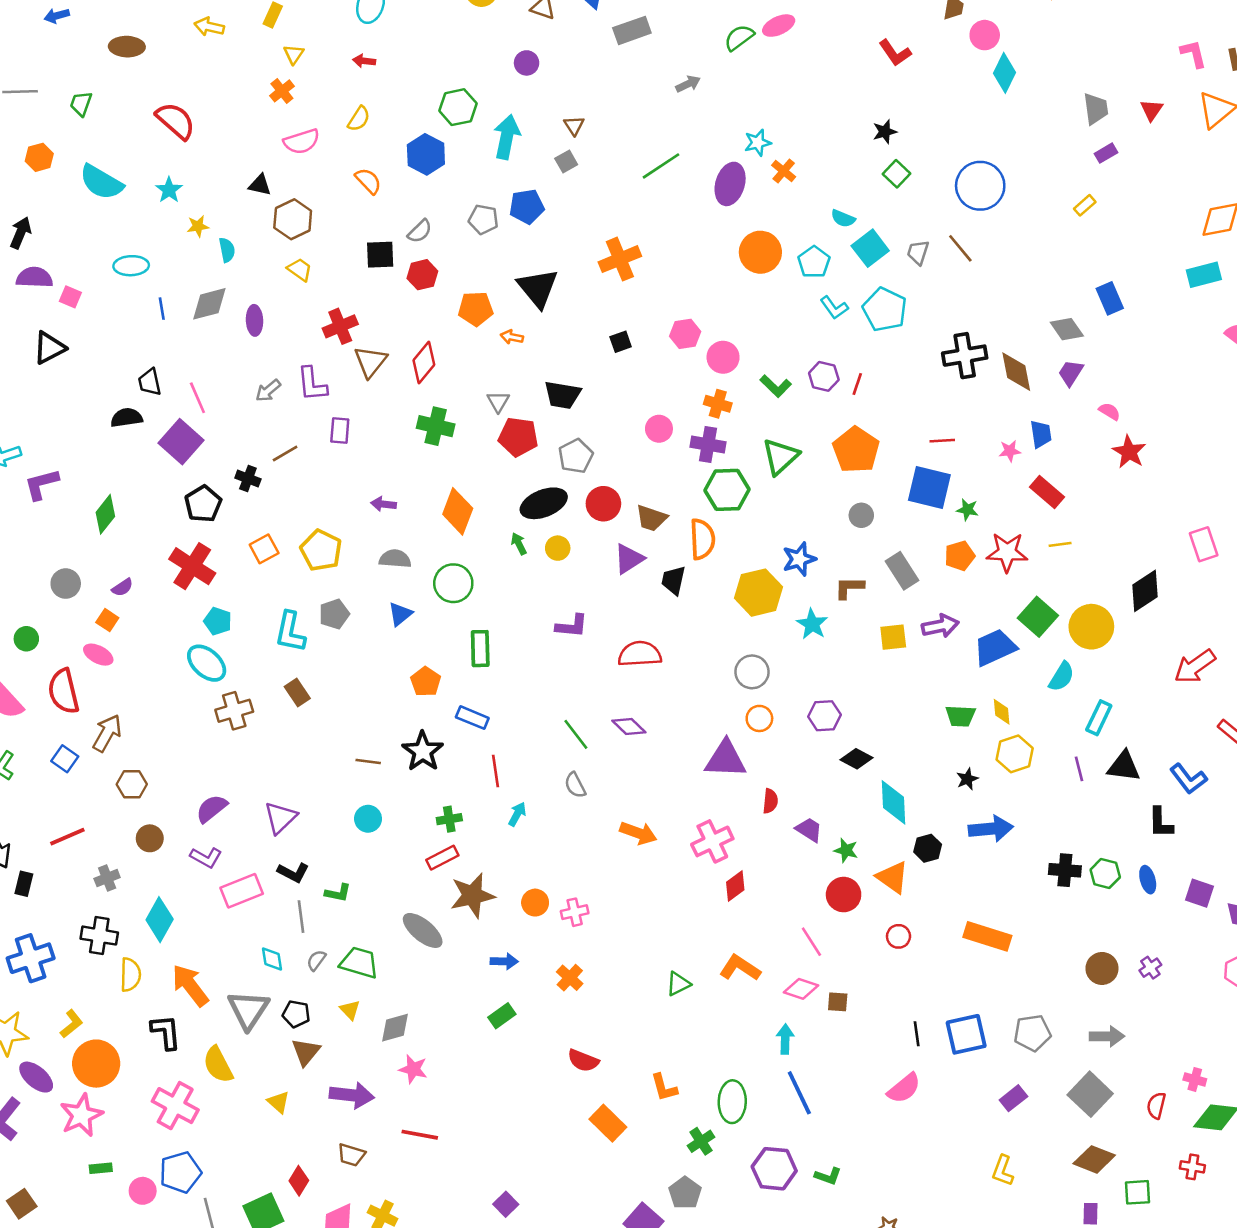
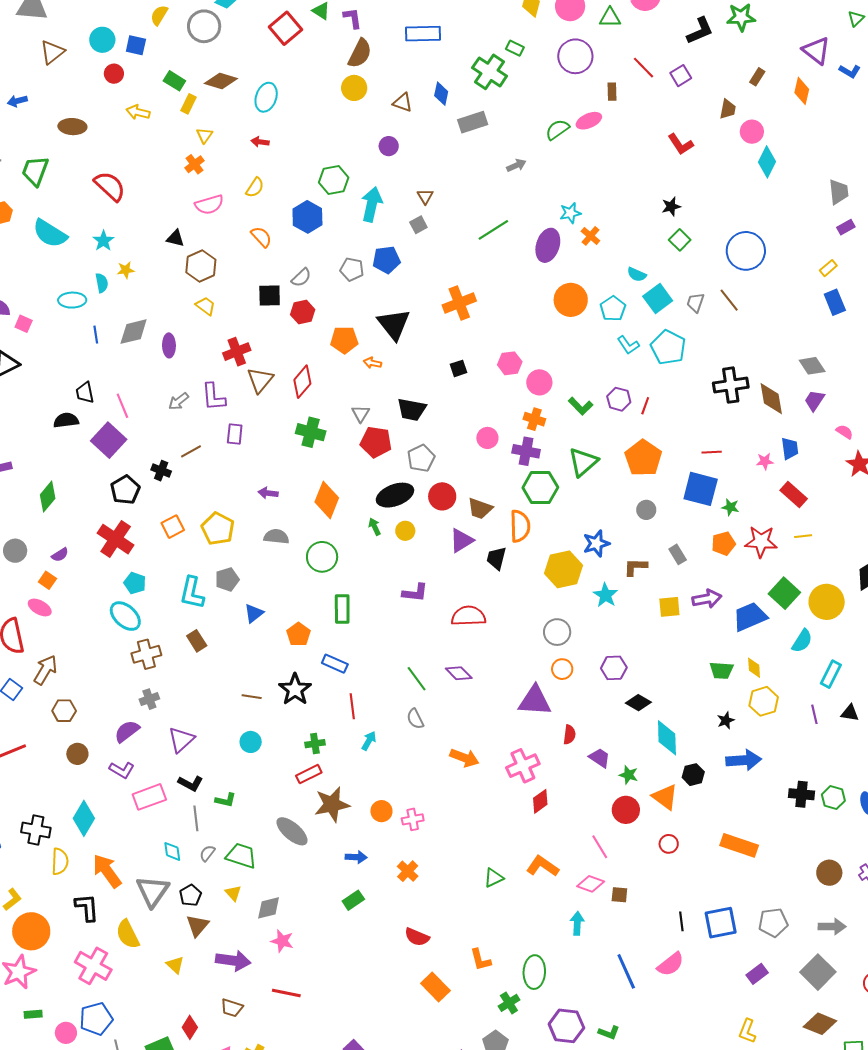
green trapezoid: (81, 104) -> (35, 171), size x1.5
cyan semicircle: (227, 250) -> (102, 283), moved
blue rectangle: (1110, 298) -> (835, 302), moved
gray rectangle: (902, 571) -> (678, 554), size x0.7
blue triangle: (400, 614) -> (254, 613), moved
black triangle: (1124, 766) -> (850, 713), size x0.7
gray cross: (107, 878) -> (149, 699), moved
black pentagon: (296, 1014) -> (191, 895), turned 30
blue line: (799, 1093) -> (626, 971), moved

